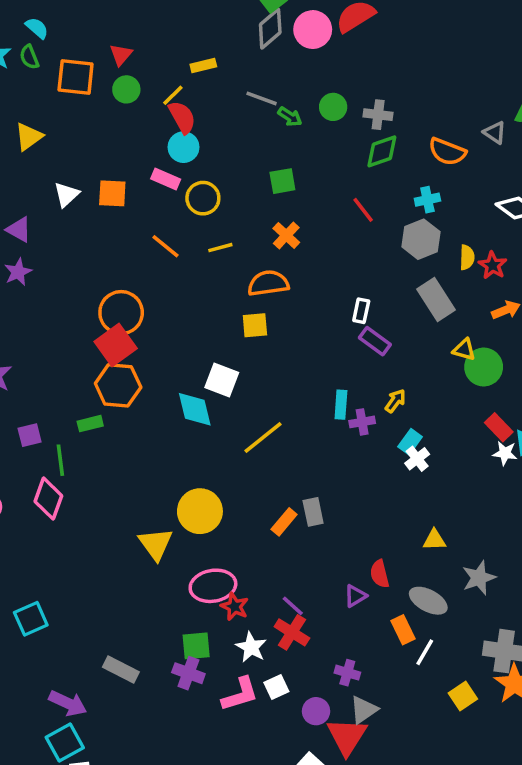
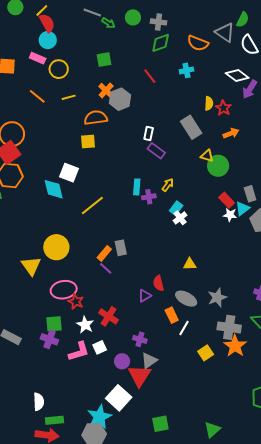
gray triangle: (495, 133) -> (225, 32), size x1.5
gray hexagon: (421, 239) -> (120, 99), moved
gray star: (479, 578) -> (217, 297), moved
purple line: (293, 606) -> (106, 268), moved

